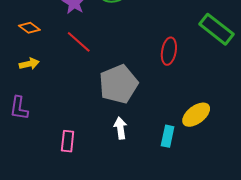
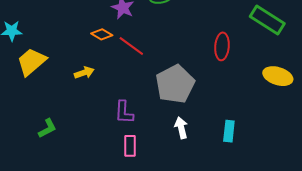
orange diamond: (29, 28) -> (102, 34), moved
purple L-shape: (19, 108) -> (124, 112), moved
yellow ellipse: (196, 115) -> (278, 76), moved, turned 60

